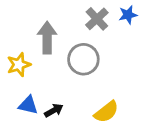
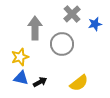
blue star: (128, 15) -> (95, 24), moved
yellow star: (19, 65) -> (20, 57), moved

